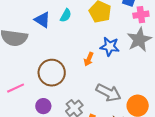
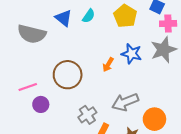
gray arrow: (108, 93) -> (125, 102), turned 125
purple circle: (43, 106) -> (41, 104), moved

